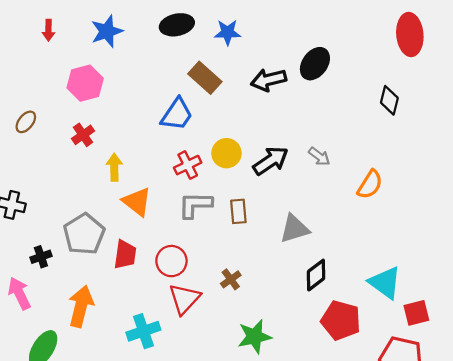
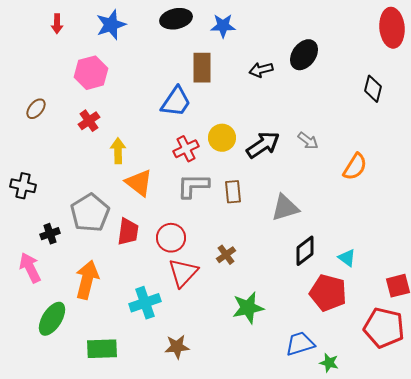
brown rectangle: (205, 78) -> (202, 68), turned 48
black arrow: (269, 80) -> (261, 70), size x0.7
cyan triangle: (385, 283) -> (347, 258), moved, size x0.6

